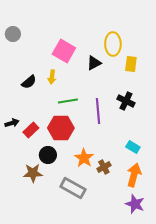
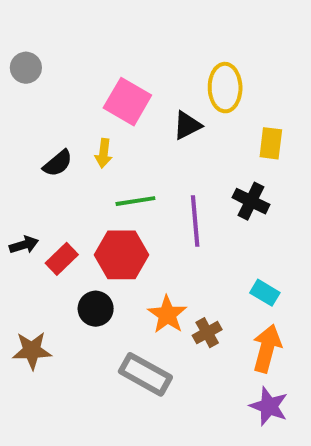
yellow rectangle: (131, 64) -> (271, 143), moved
brown star: (33, 173) -> (32, 350), moved

